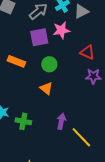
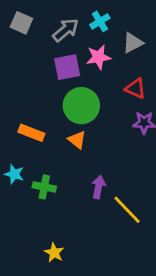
gray triangle: (81, 11) -> (133, 43), moved
orange rectangle: (16, 61) -> (31, 133), moved
green circle: (49, 64) -> (81, 106), size x1.6

